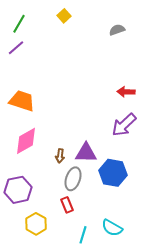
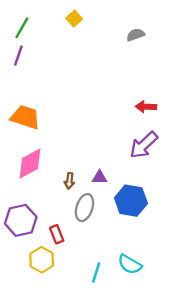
purple line: (16, 48) -> (18, 56), turned -30
purple triangle: (86, 153) -> (100, 177), size x0.6
red rectangle: (67, 205) -> (57, 234), moved

